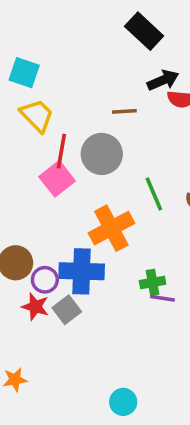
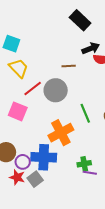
red line: (61, 151) -> (33, 89), turned 42
pink square: (57, 179) -> (18, 111), moved, turned -30

